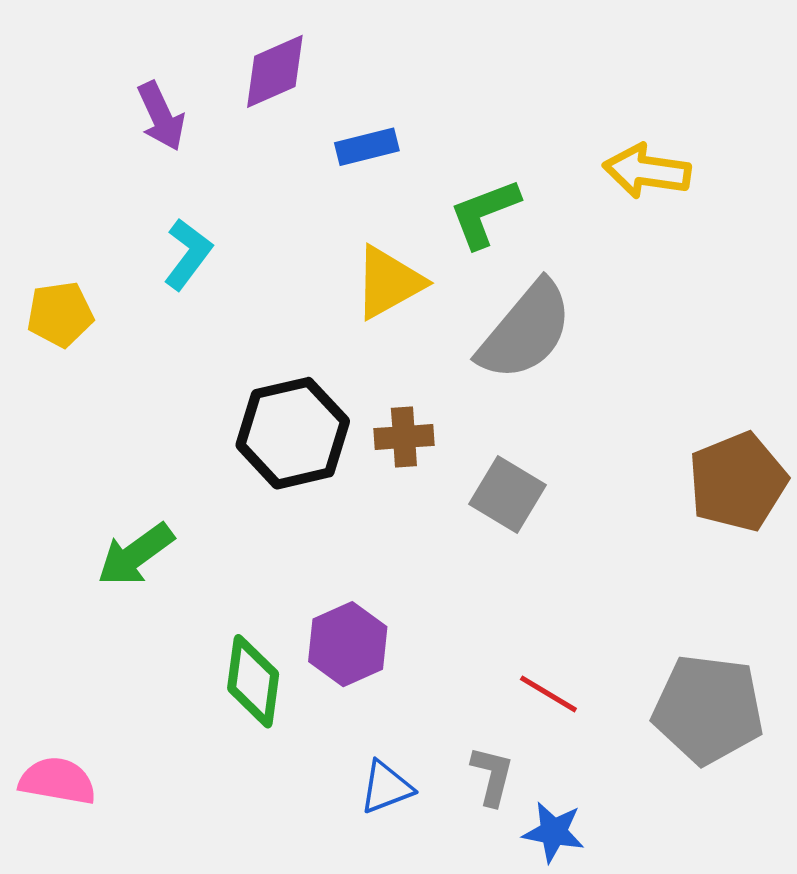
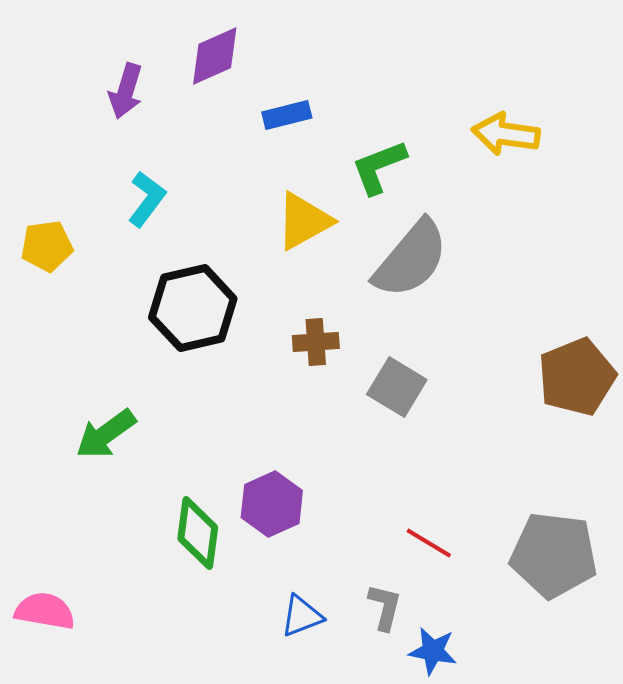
purple arrow: (161, 116) -> (126, 91), turned 42
black hexagon: (293, 433) -> (193, 308), moved

